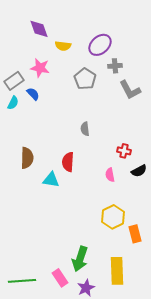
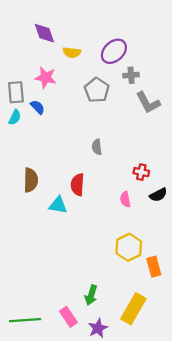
gray rectangle: (14, 81) -> (16, 92), turned -60
green arrow: (80, 259) -> (91, 295), size x0.7
yellow rectangle: (117, 271) -> (133, 309), turned 32

